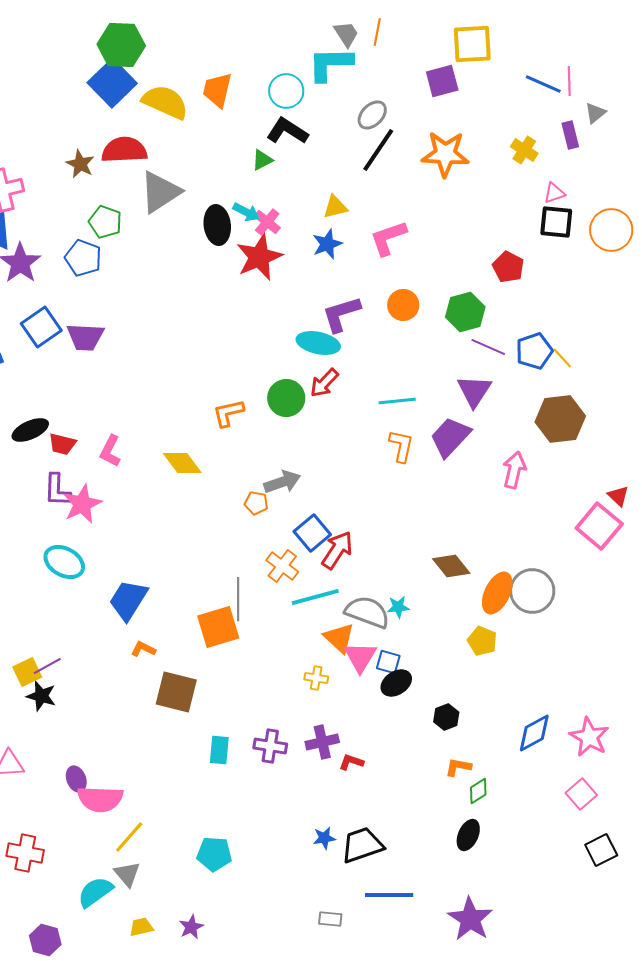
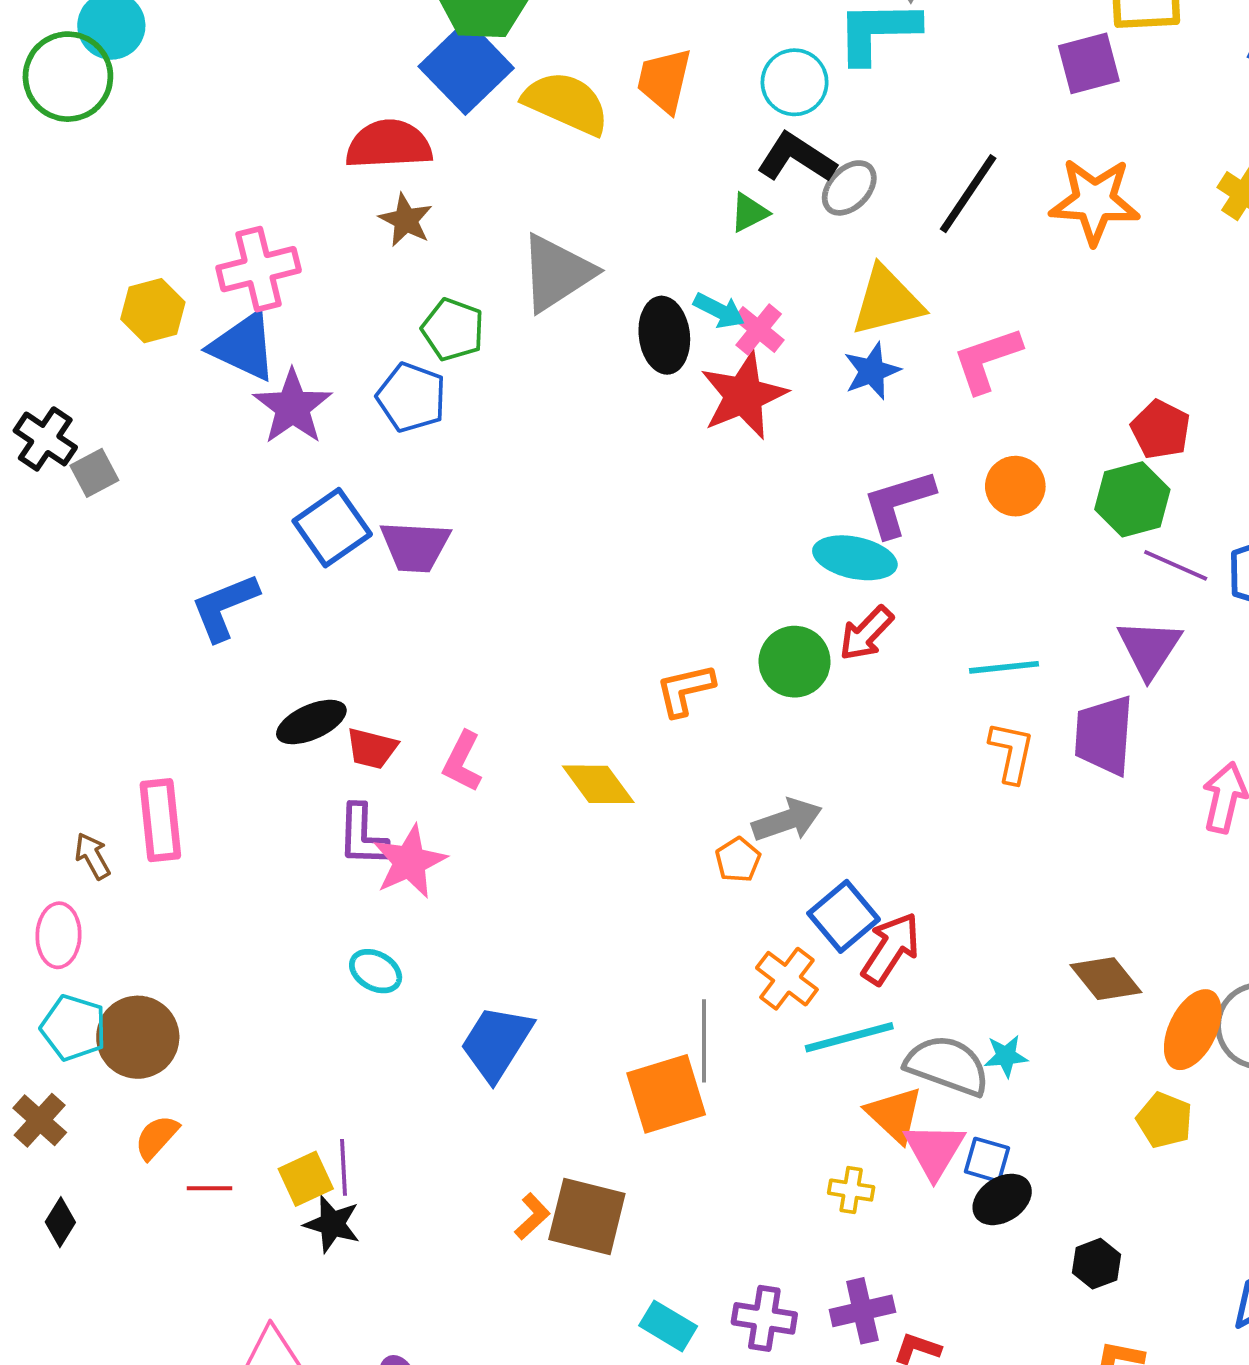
gray ellipse: (372, 115) -> (849, 188), moved
red semicircle: (124, 150) -> (389, 145), moved
yellow triangle: (335, 207) -> (887, 301), size x1.6
red pentagon: (508, 267) -> (1161, 430), moved
purple trapezoid: (450, 437) -> (1104, 735), turned -39
orange pentagon: (256, 503) -> (738, 860), turned 30
cyan ellipse: (64, 562) -> (376, 971), size x0.7
orange L-shape: (143, 649) -> (532, 1216), moved, turned 110
purple line: (47, 666) -> (343, 1167), turned -64
cyan rectangle: (219, 750) -> (668, 1326), turned -64

